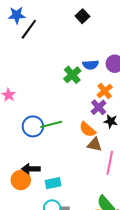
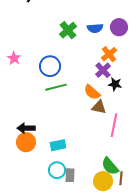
green cross: (72, 75) -> (68, 30), moved
blue circle: (33, 126) -> (50, 66), moved
black arrow: (31, 169) -> (26, 128), moved

